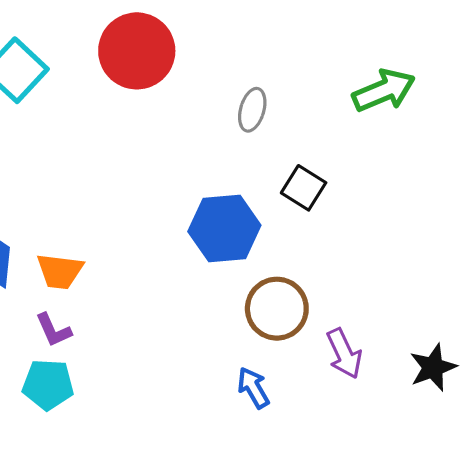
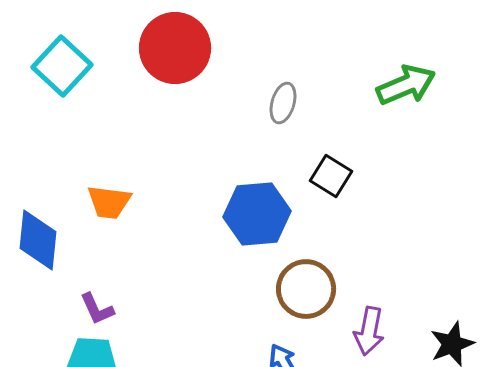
orange trapezoid: (60, 271) -> (109, 202), moved
purple arrow: (344, 354) -> (369, 331), turned 36

